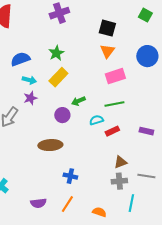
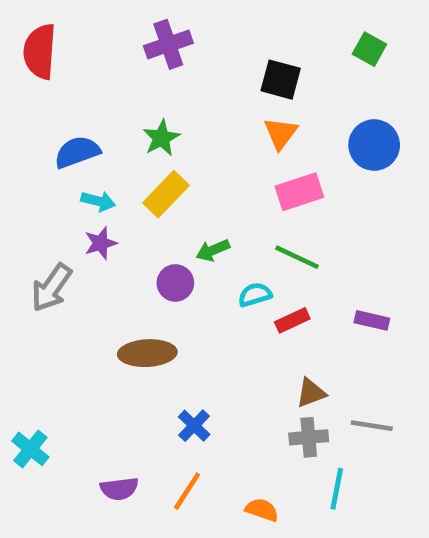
green line: (114, 104) -> (297, 257), turned 36
blue cross: (70, 176) -> (194, 426), turned 32

